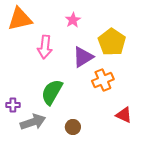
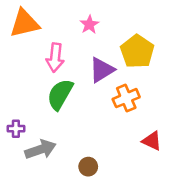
green semicircle: (52, 92) -> (60, 94), moved
brown circle: (73, 127) -> (88, 167), moved

